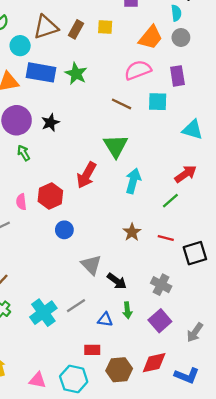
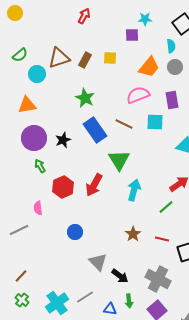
blue rectangle: (41, 72) -> (95, 130), moved, turned 45
red hexagon: (50, 196) -> (63, 187), moved
gray cross: (161, 285) -> (158, 279), size x1.4

